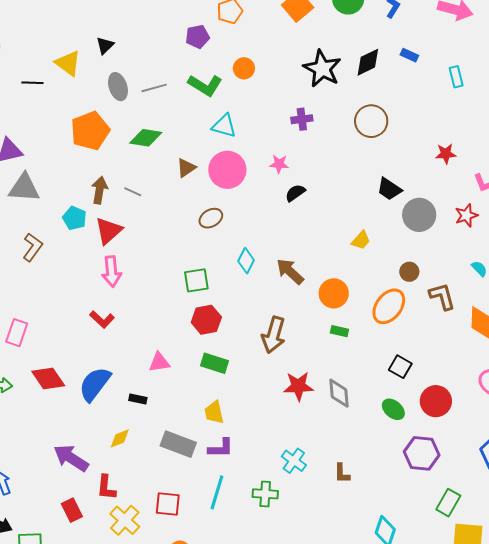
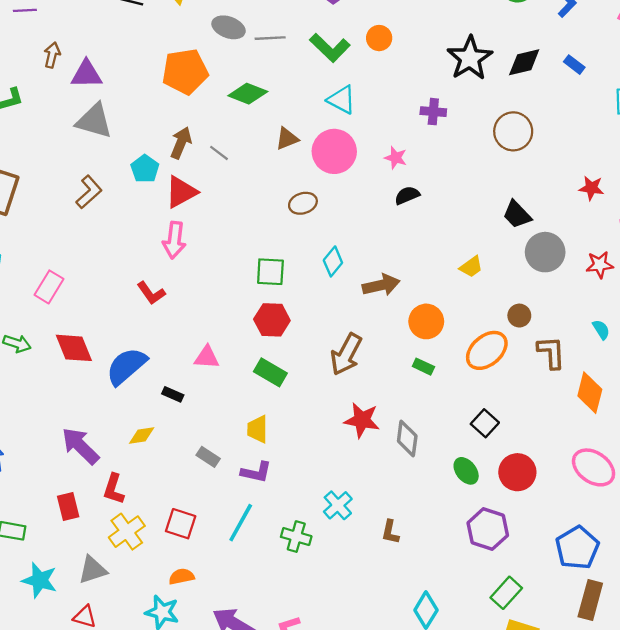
gray ellipse: (118, 87) -> (229, 27), turned -64
brown arrow: (290, 271) -> (381, 285), turned 112
gray rectangle: (178, 444) -> (208, 457), size x0.6

